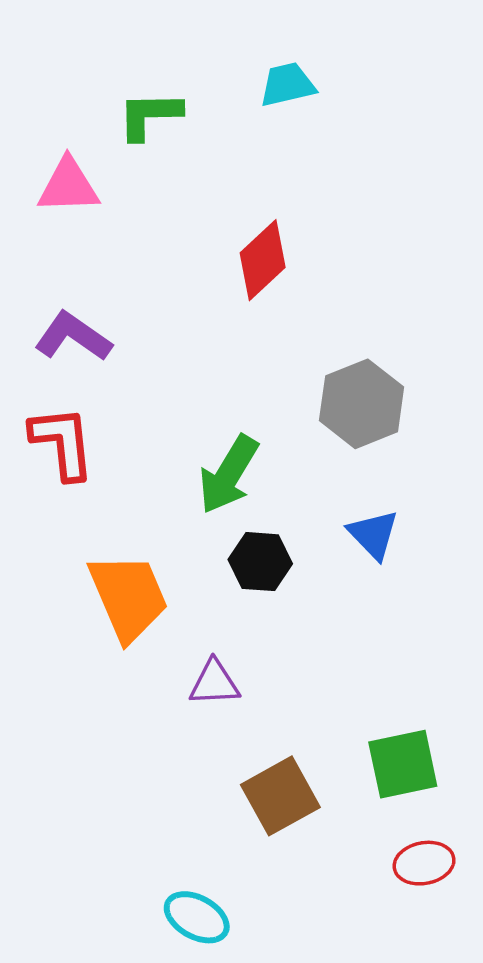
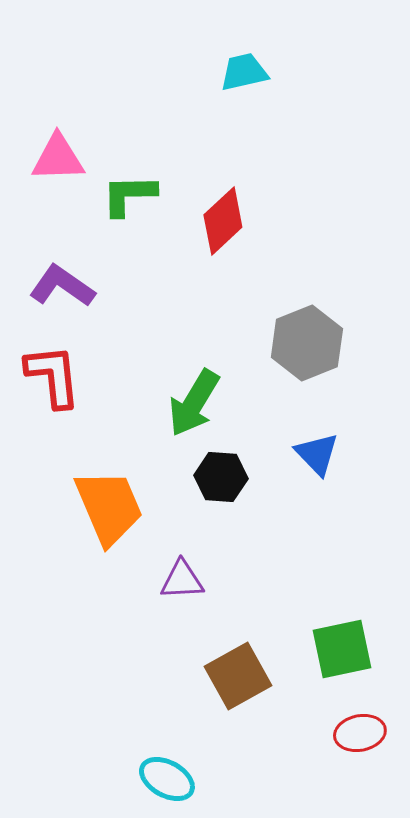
green L-shape: (150, 115) -> (129, 195), moved

